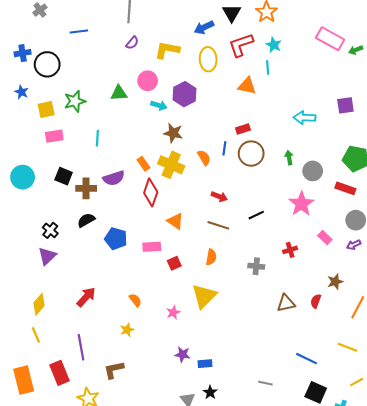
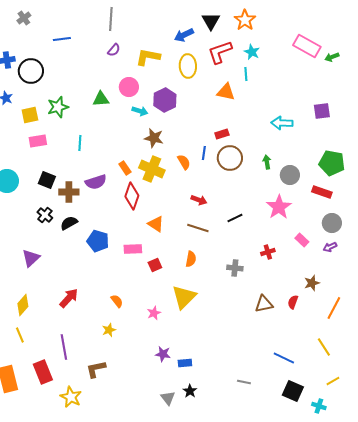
black cross: (50, 230) -> (45, 215), moved
yellow line: (347, 347) -> (324, 347), turned 36

